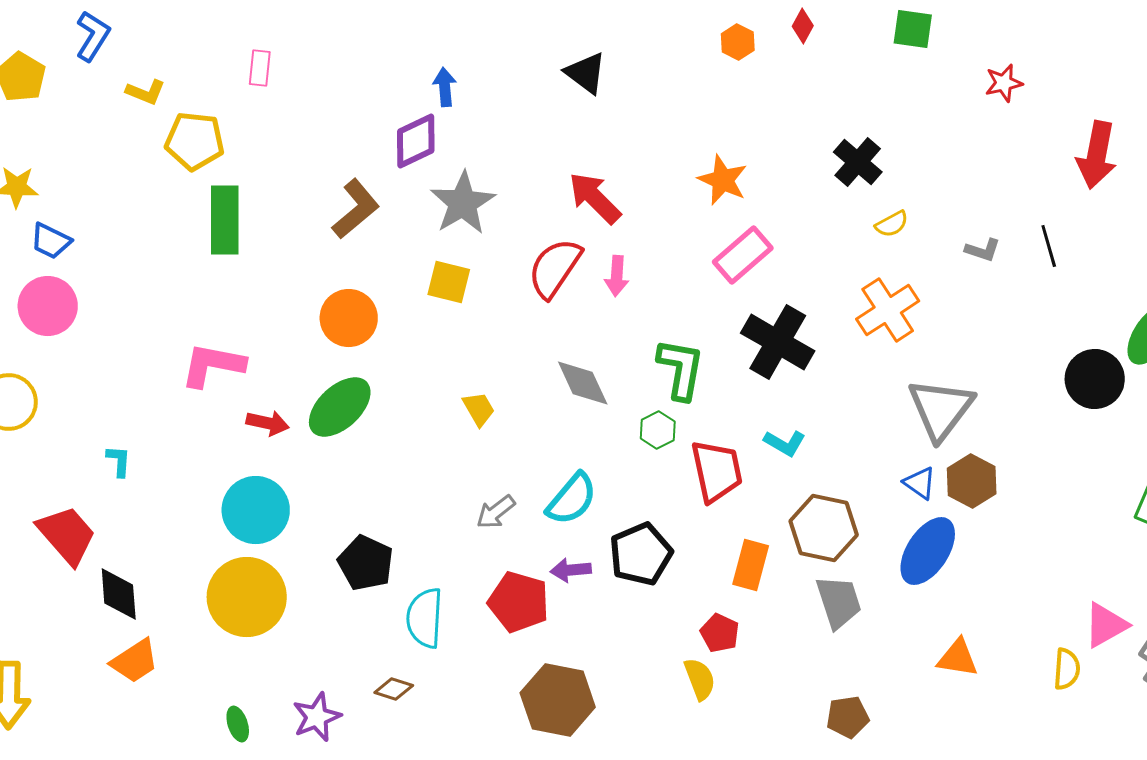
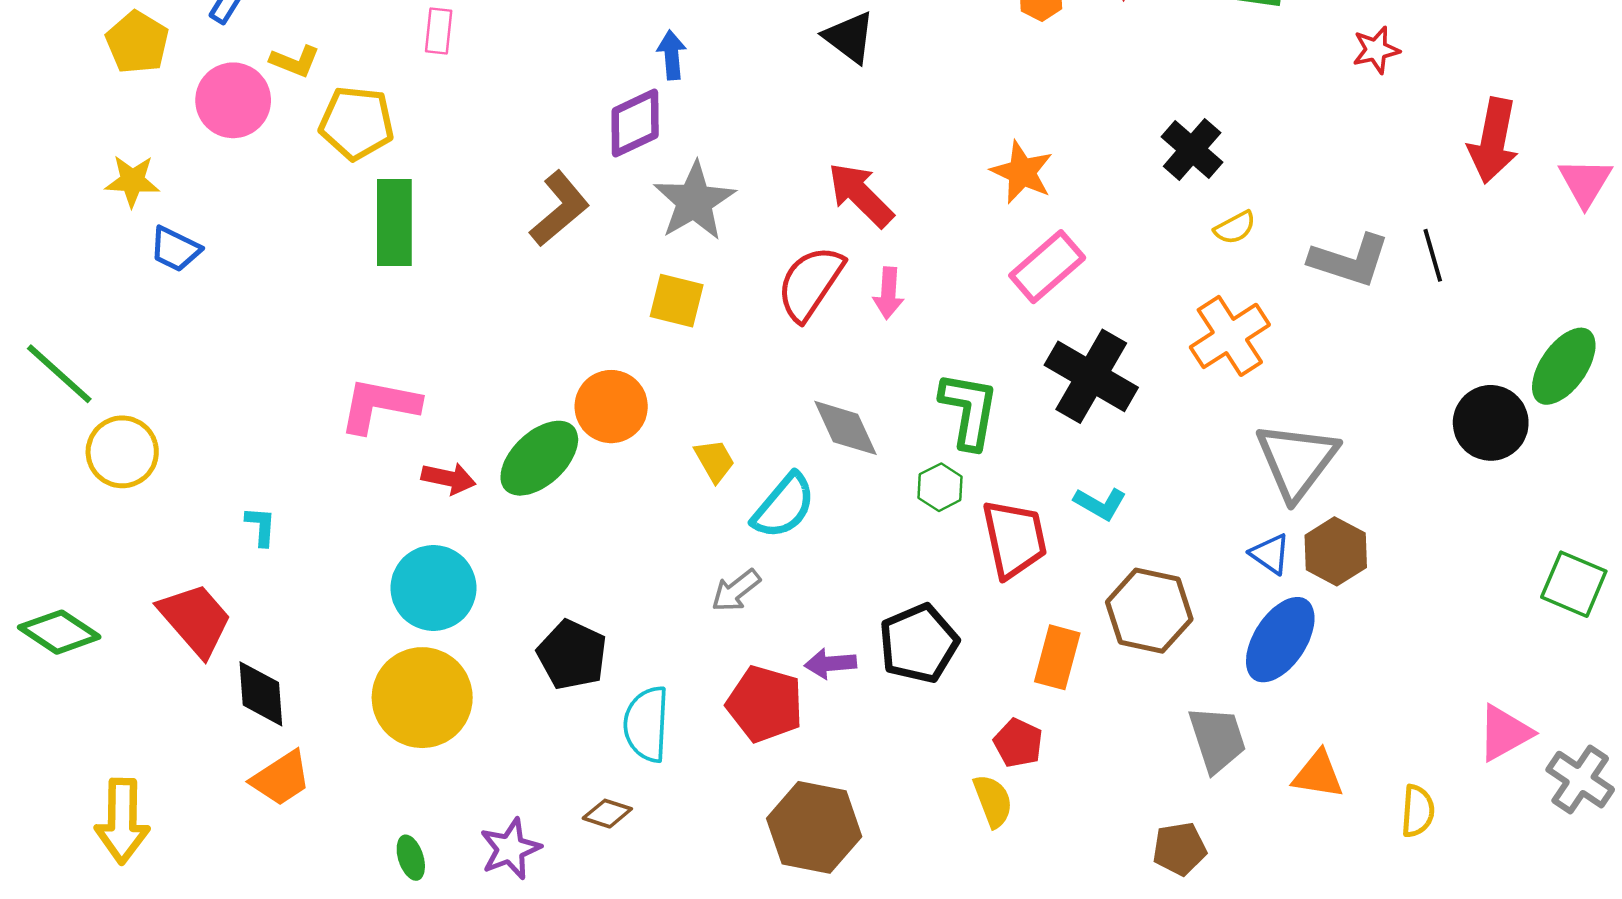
gray L-shape: (983, 250) -> (1350, 260), size x1.8
pink circle: (48, 306) -> (233, 100), moved
orange circle: (349, 318) -> (611, 407), moved
cyan semicircle: (572, 499) -> (784, 506), moved
gray trapezoid: (839, 602) -> (1217, 739), moved
yellow semicircle: (1067, 669) -> (1418, 811), moved

